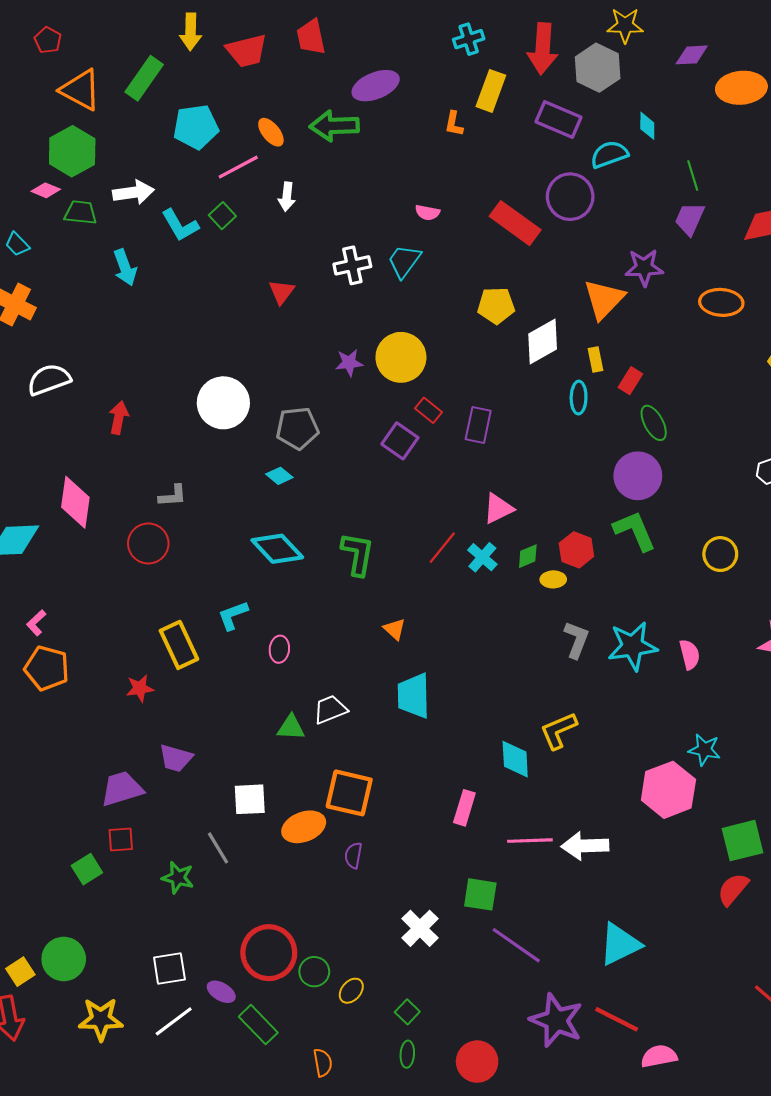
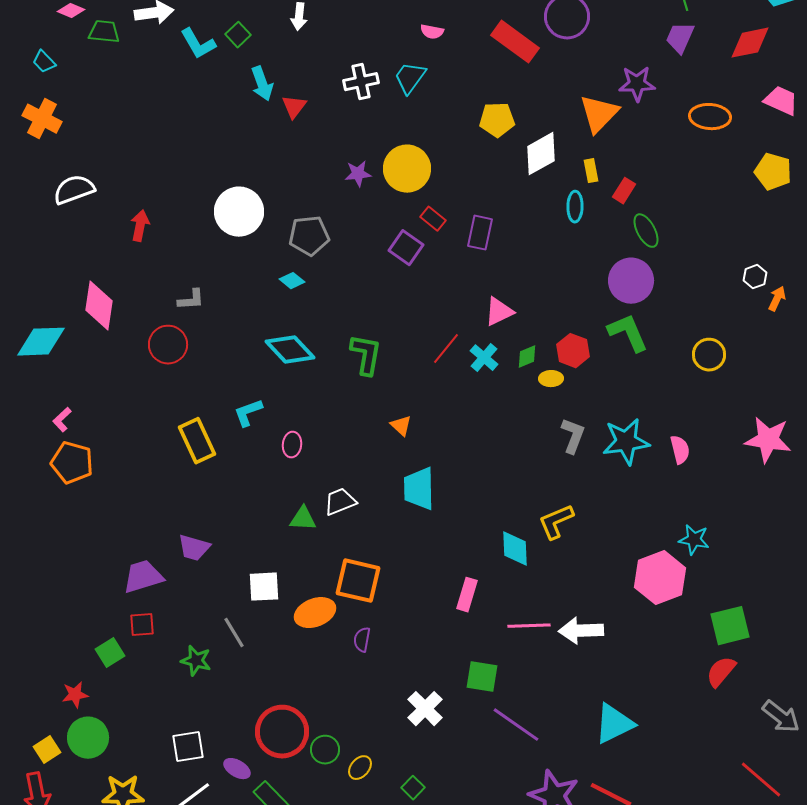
cyan arrow: (125, 267) -> (262, 84), moved
red star: (140, 688) -> (75, 695), moved

